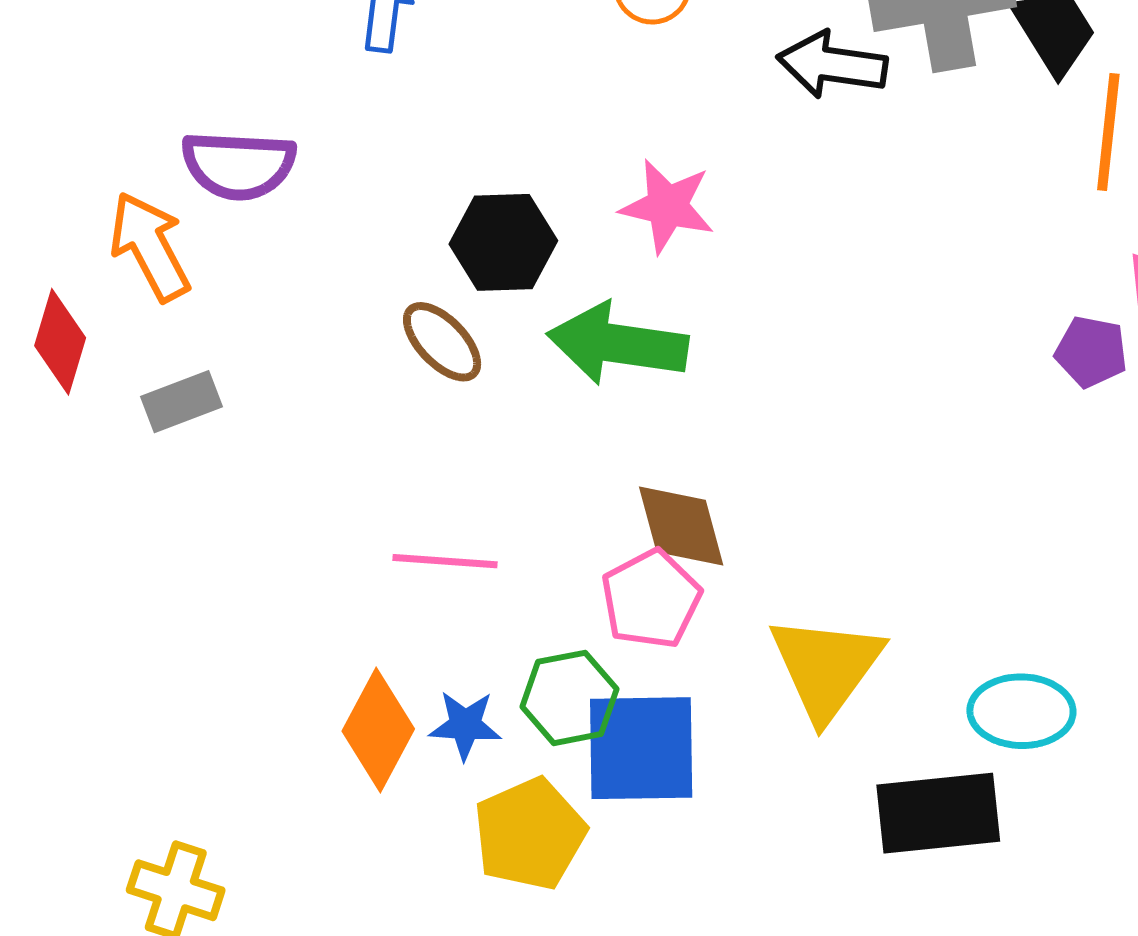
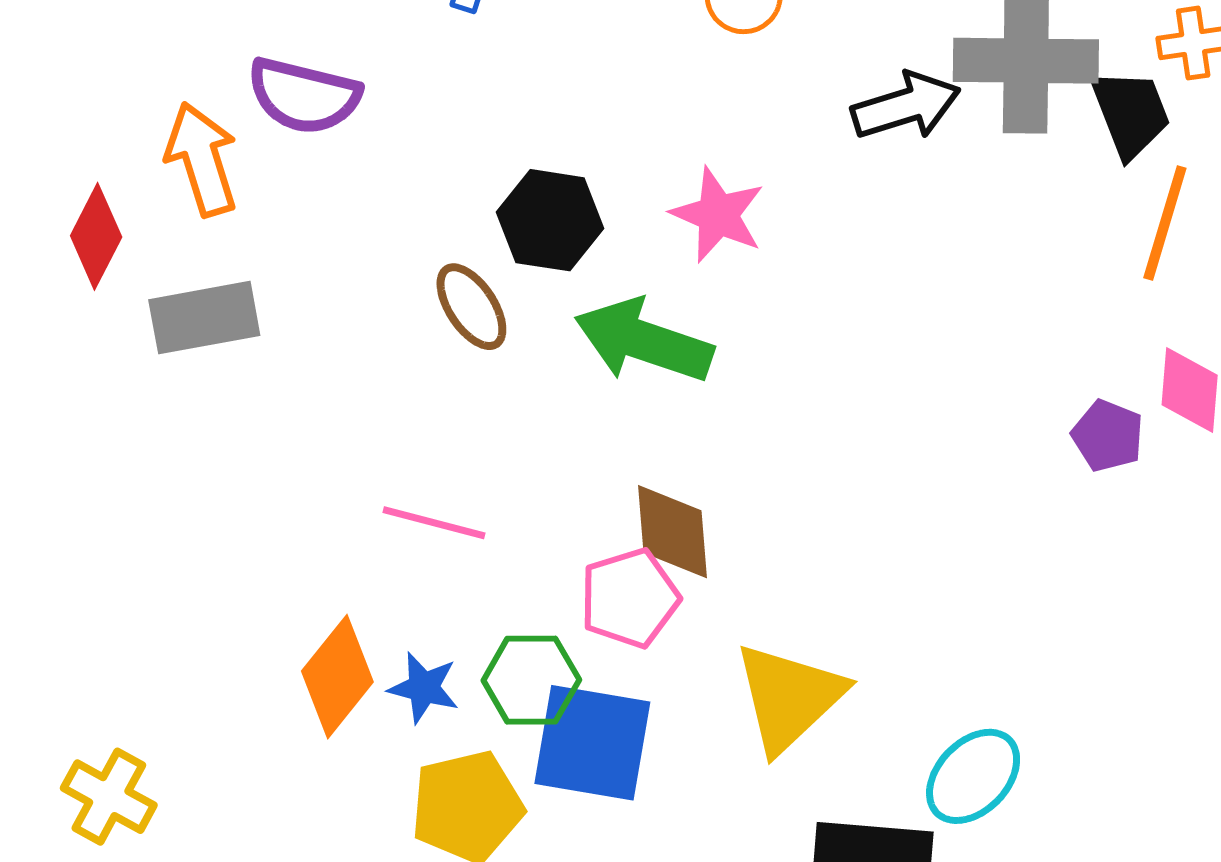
black arrow: (832, 65) -> (906, 106), turned 144
gray rectangle: (181, 402) -> (204, 318), size x1.4
cyan ellipse: (1021, 711) -> (973, 776), turned -58

